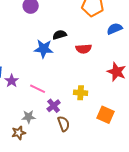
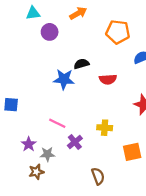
purple star: (12, 81) -> (29, 144), moved
orange square: (106, 115) -> (132, 152), turned -36
brown semicircle: (64, 124) -> (98, 176), moved

